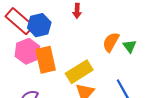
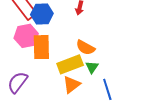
orange semicircle: (111, 42) -> (85, 48), moved, turned -102
green triangle: (130, 46) -> (92, 67), moved

